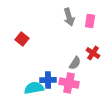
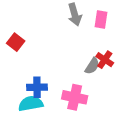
gray semicircle: (75, 63) -> (92, 66), moved
blue cross: (48, 80) -> (37, 87), moved

